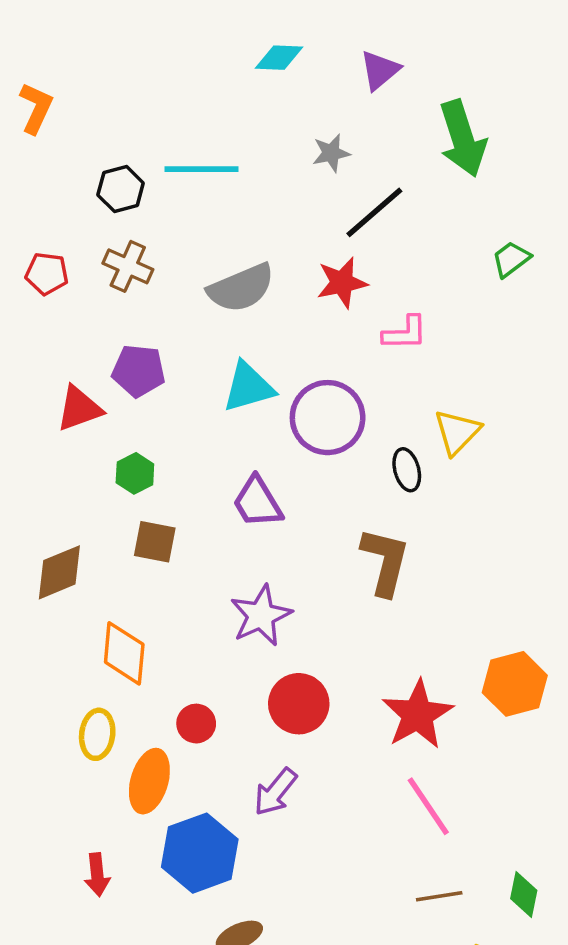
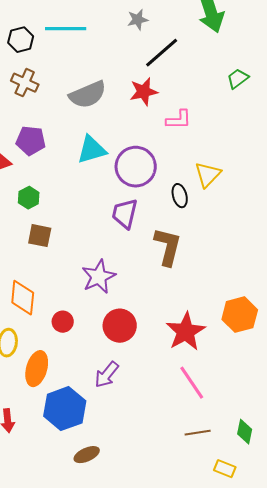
purple trapezoid: (257, 502) -> (125, 214), moved, turned 44
red circle: (196, 724) -> (63, 322), moved

